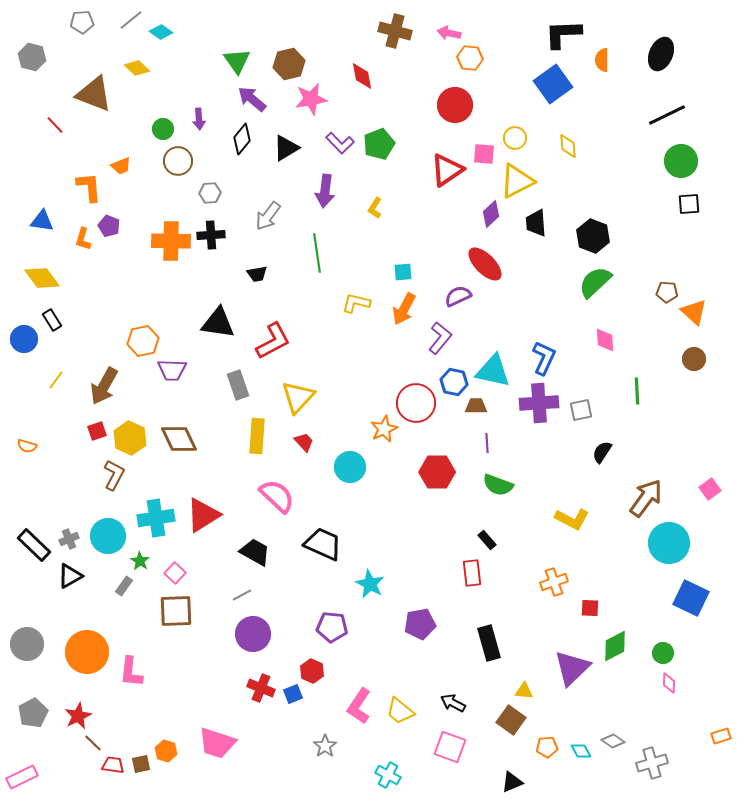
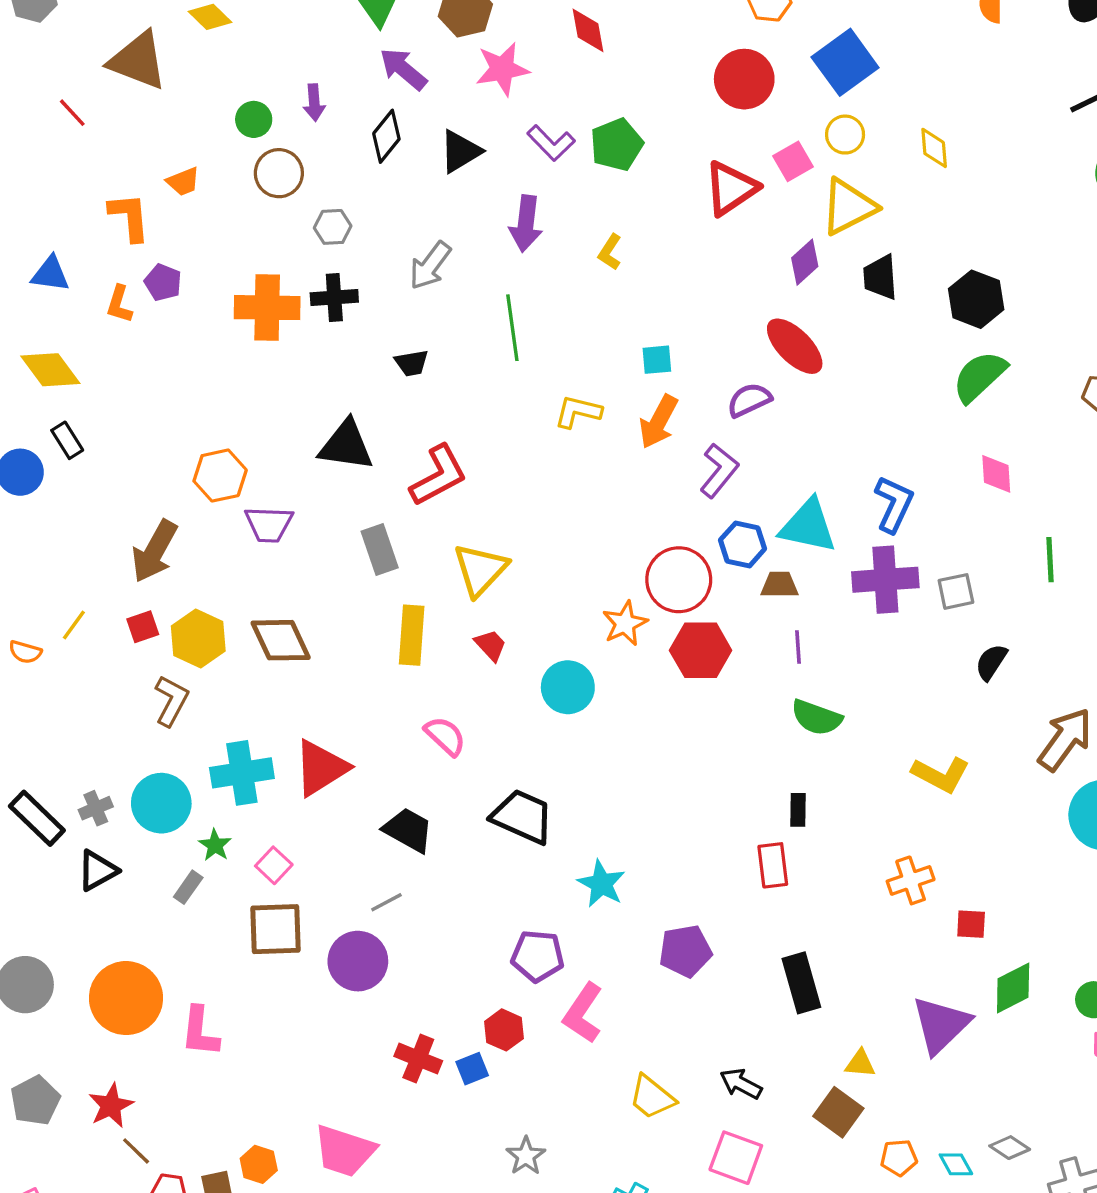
blue square: (553, 84) -> (845, 62), moved
pink square: (484, 154) -> (793, 161), turned -35
yellow line: (56, 380) -> (74, 625), moved
red hexagon: (437, 472) -> (701, 650), moved
pink semicircle: (277, 496) -> (445, 736), size x0.7
black rectangle: (487, 540) -> (798, 810), turned 42
purple circle: (253, 634) -> (358, 961), moved
pink L-shape: (359, 706) -> (583, 1013), moved

